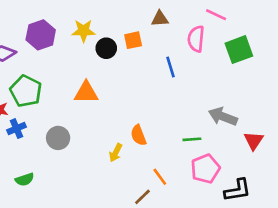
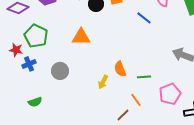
blue line: (171, 67) -> (144, 18), turned -35
green line: (192, 139) -> (144, 77), moved

